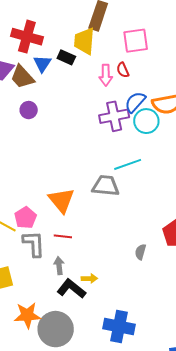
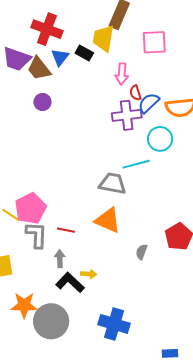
red semicircle: (123, 70) -> (135, 93), moved
cyan circle: (146, 121) -> (160, 139), moved
orange triangle: (62, 200) -> (108, 220), moved, turned -32
pink pentagon: (25, 218) -> (30, 208), size x1.4

